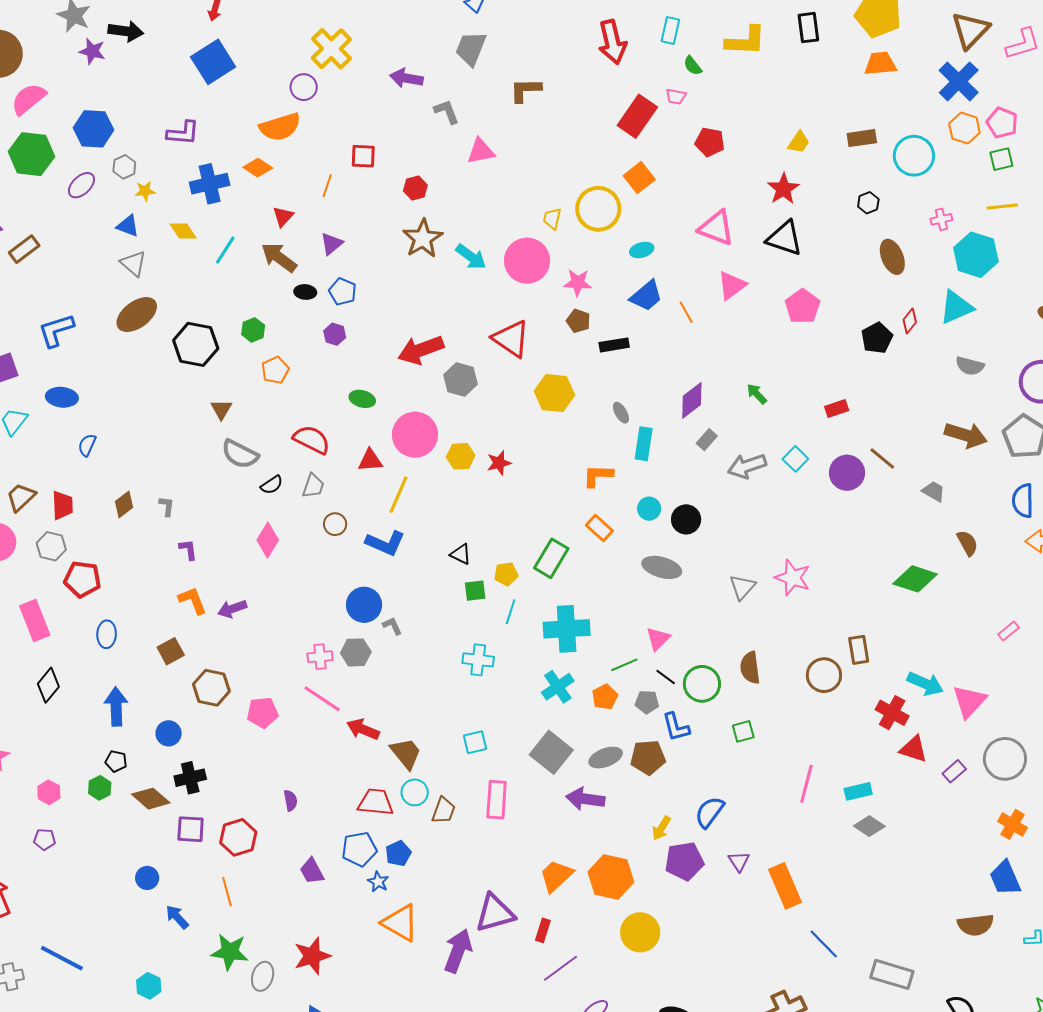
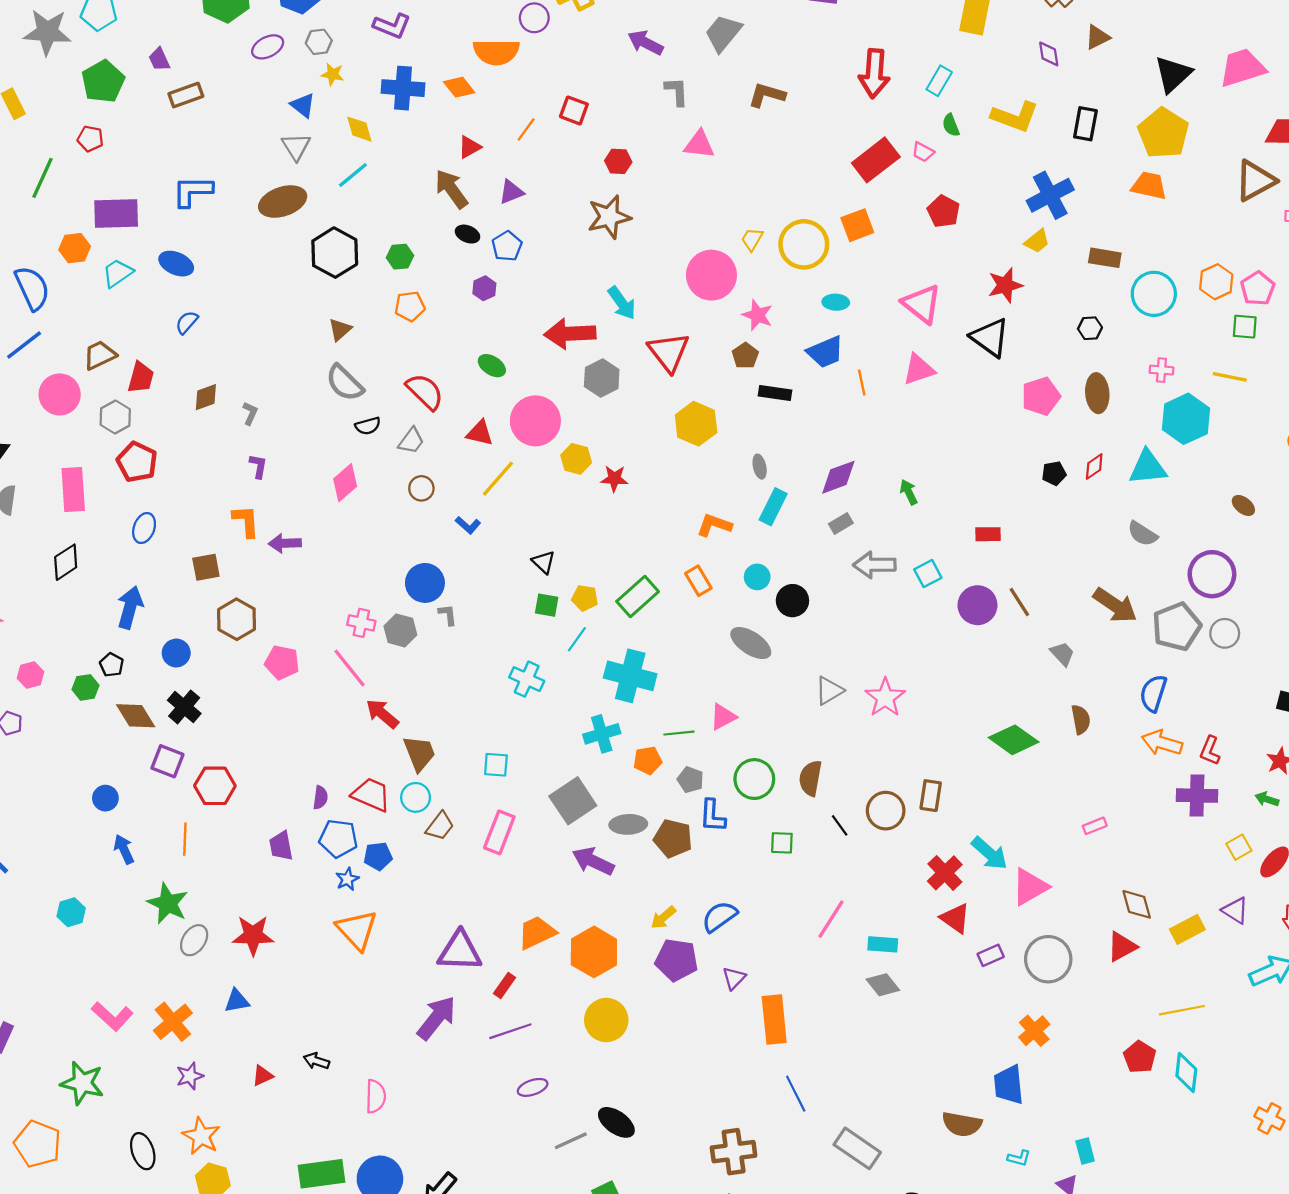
blue cross: (959, 81) -> (1050, 195), moved
cyan line: (225, 250) -> (353, 175), moved
cyan arrow: (471, 257) -> (622, 303), moved
pink pentagon: (803, 306) -> (1041, 396), moved
black pentagon: (877, 338) -> (1054, 473), size x0.7
blue L-shape: (385, 543) -> (468, 525), size x0.6
black line: (666, 677) -> (840, 825), moved
black cross: (190, 778) -> (184, 707), turned 36
purple semicircle: (290, 800) -> (320, 797), moved
purple arrow: (458, 951) -> (437, 1018), moved

